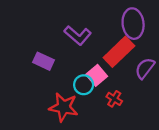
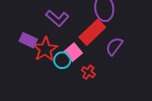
red star: (64, 107) -> (45, 49), moved, turned 30

